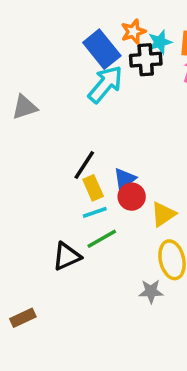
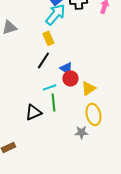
blue triangle: (125, 179) -> (66, 68), turned -48
yellow rectangle: (93, 188) -> (48, 38), moved
green line: (102, 239) -> (53, 102), turned -66

